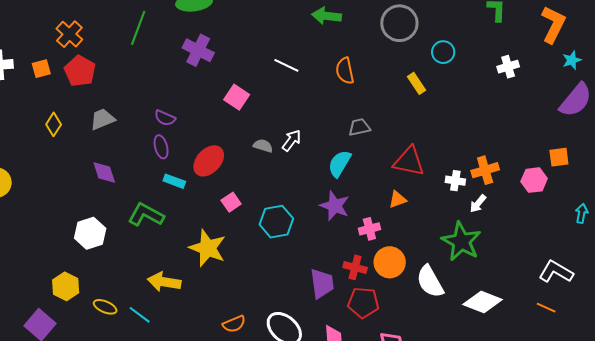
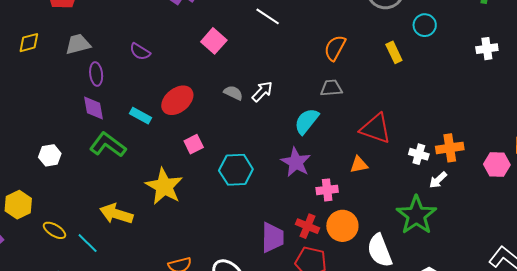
orange semicircle: (345, 71) -> (335, 48), moved, turned 32
yellow diamond: (54, 124) -> (29, 43), turned 35
purple ellipse: (161, 147) -> (96, 74), moved
purple diamond: (104, 172) -> (93, 108), moved
white hexagon: (90, 233) -> (50, 155), size x0.7

